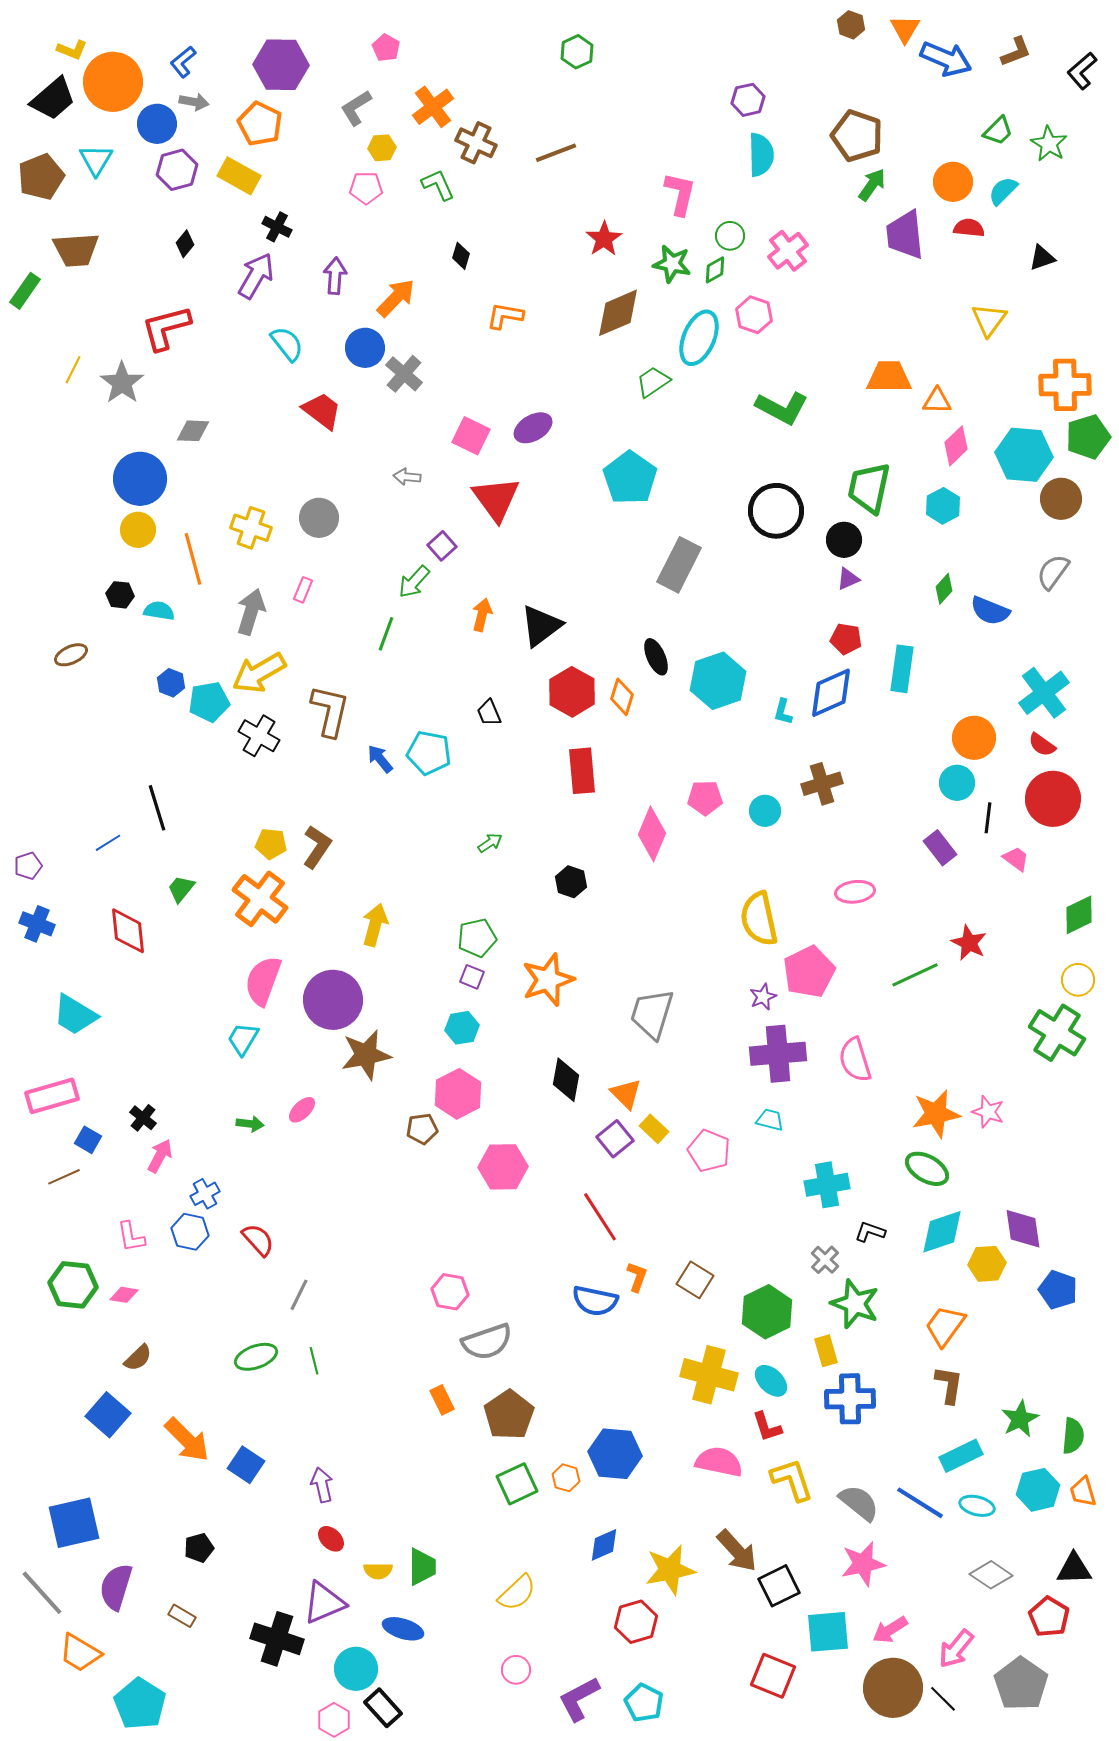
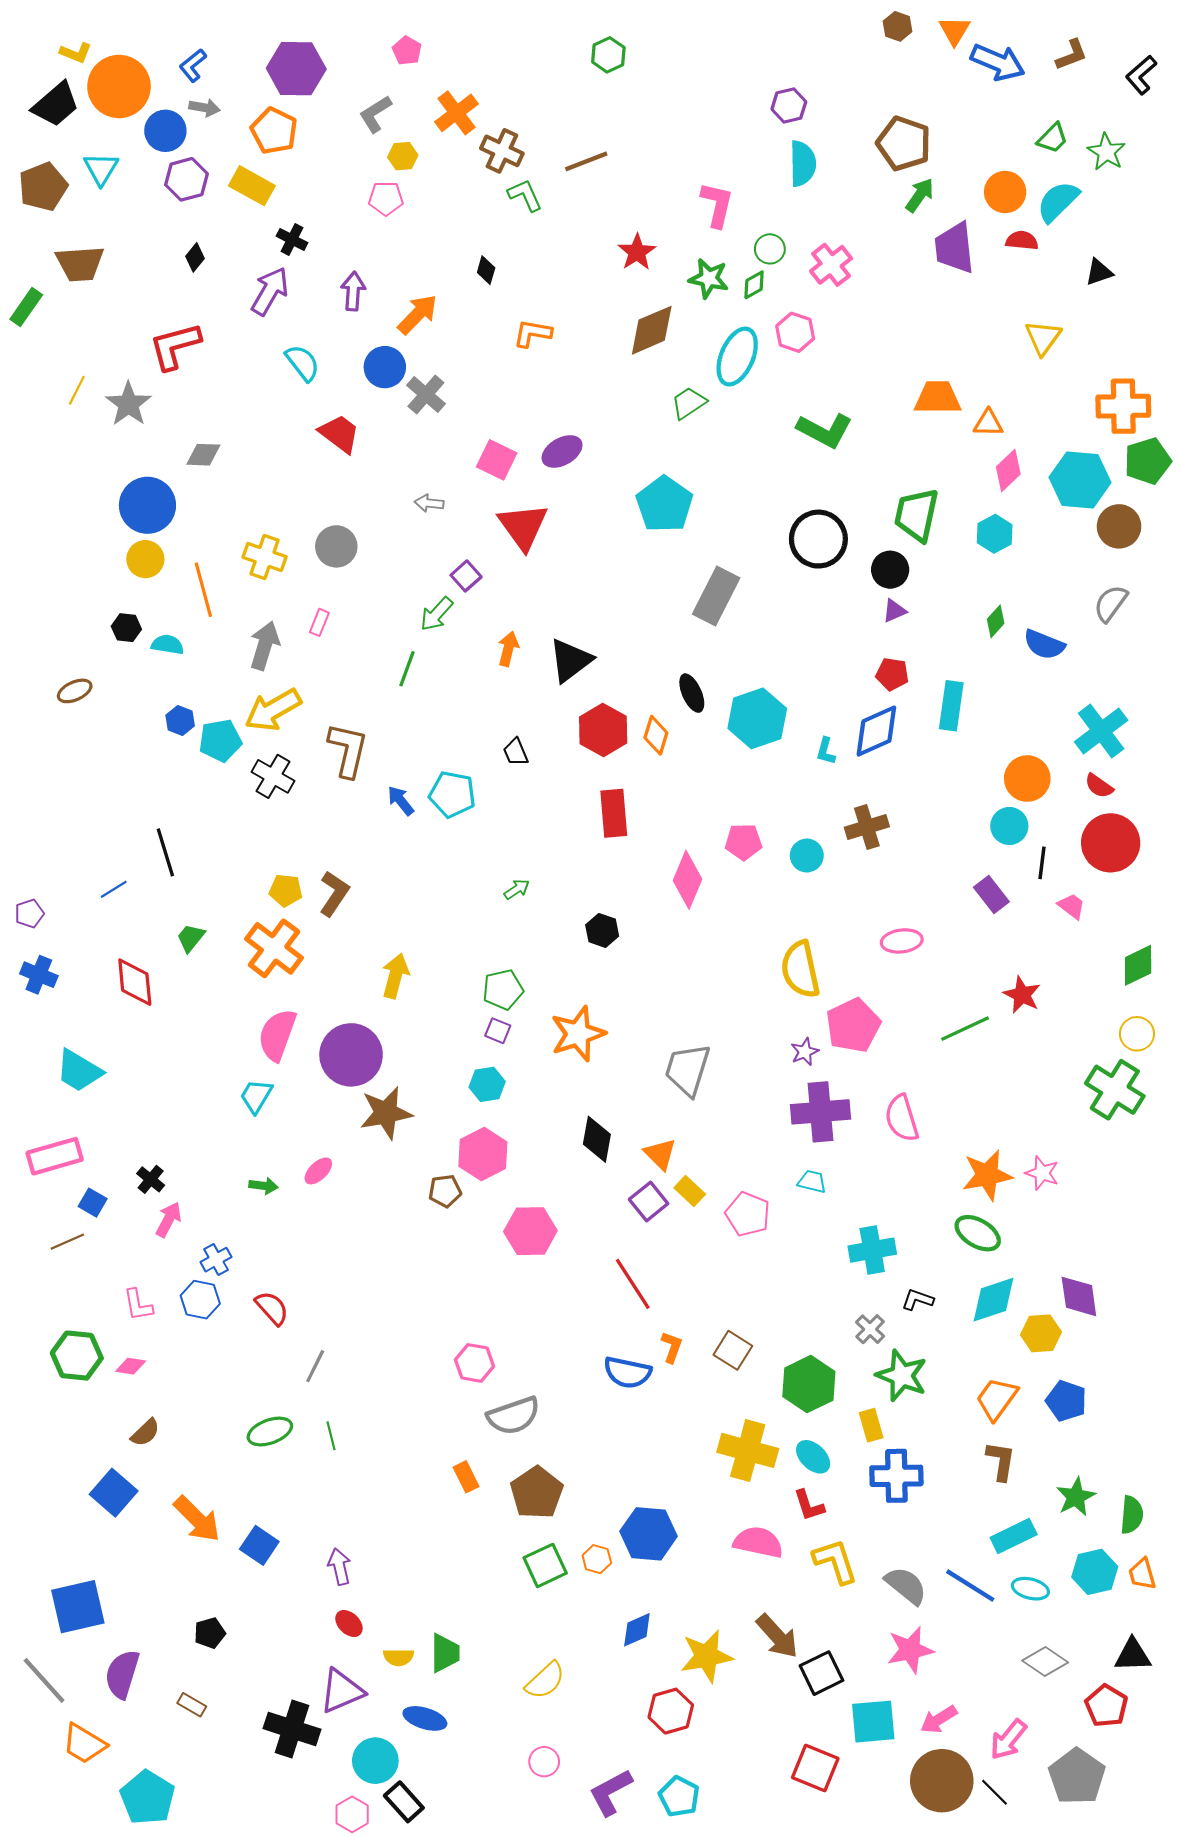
green L-shape: (438, 185) -> (525, 195), moved
cyan semicircle: (1003, 191) -> (1058, 201), size x1.4
blue pentagon: (1058, 1290) -> (1066, 1401), moved

